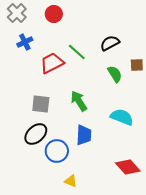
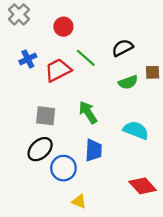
red circle: (54, 14) -> (63, 27), moved
blue cross: (25, 42) -> (28, 59), moved
green semicircle: (115, 74) -> (128, 82), turned 102

